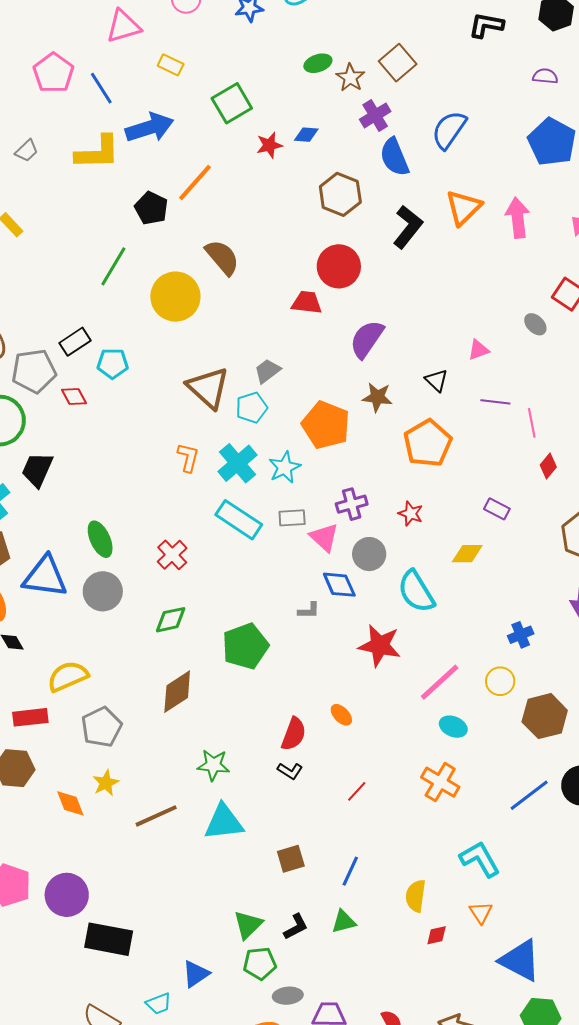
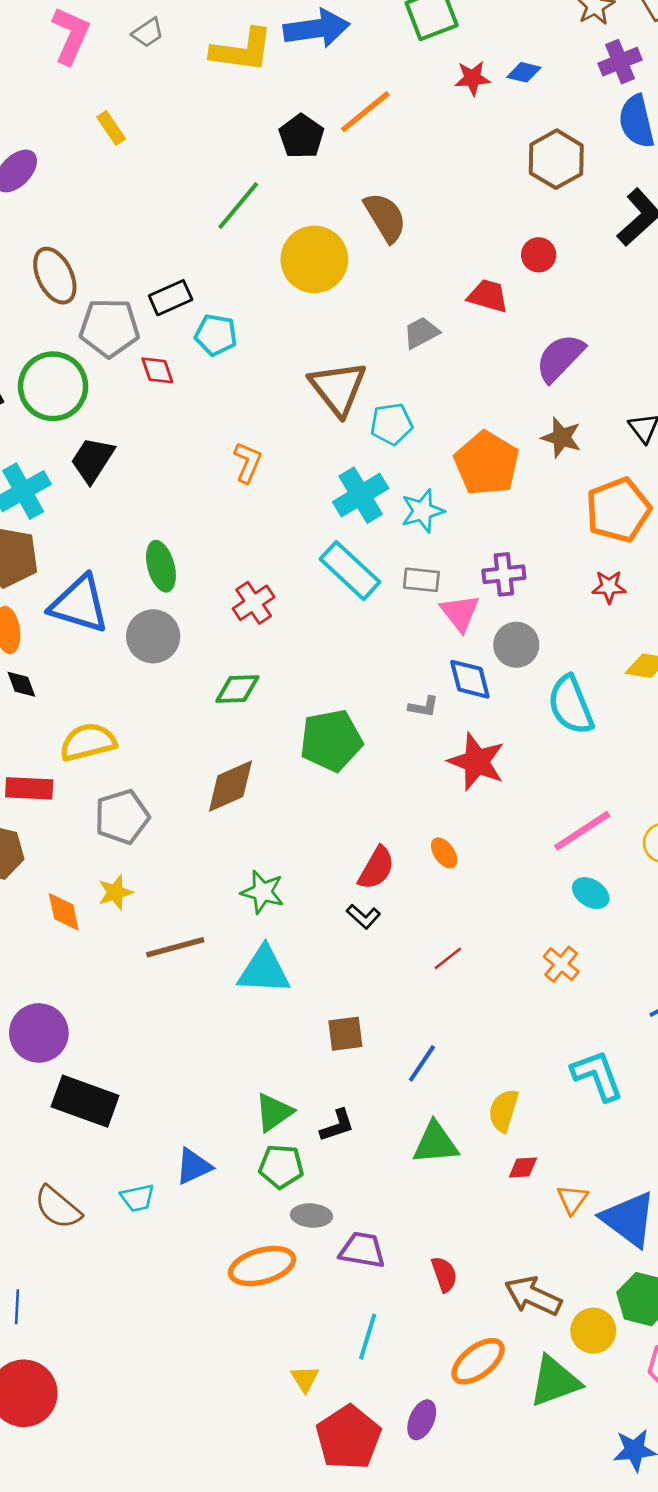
red circle: (339, 266) -> (539, 255), size x0.6
gray trapezoid: (267, 371) -> (421, 333), moved
orange L-shape: (188, 457) -> (248, 462), moved
red star: (411, 514) -> (609, 587), moved, turned -30
red star: (380, 645) -> (477, 762), moved
orange cross: (440, 782) -> (561, 964), size x0.7
orange triangle: (481, 913) -> (572, 1199), moved
green triangle: (344, 922) -> (436, 1143), moved, size x1.4

